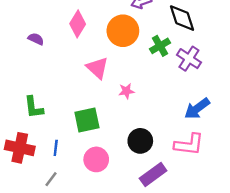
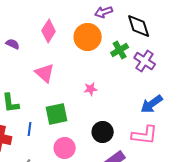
pink triangle: (97, 68) -> (45, 73), moved
blue line: (56, 148) -> (30, 129), moved

